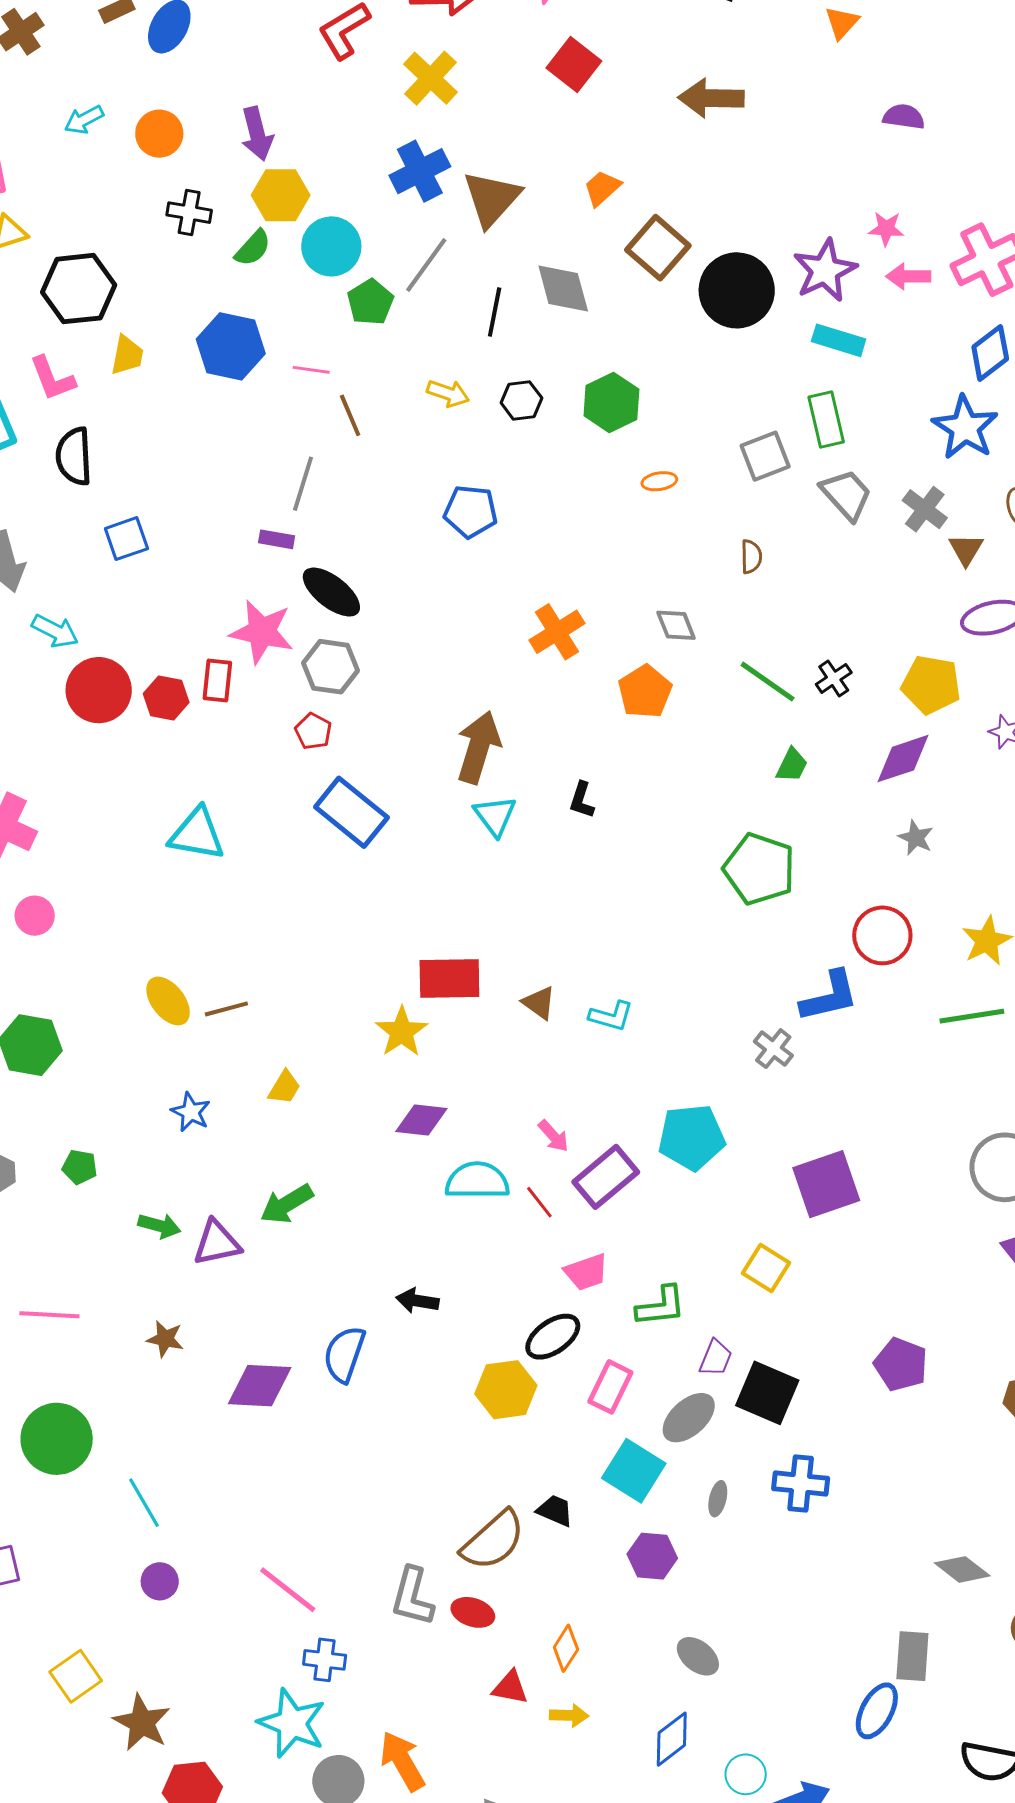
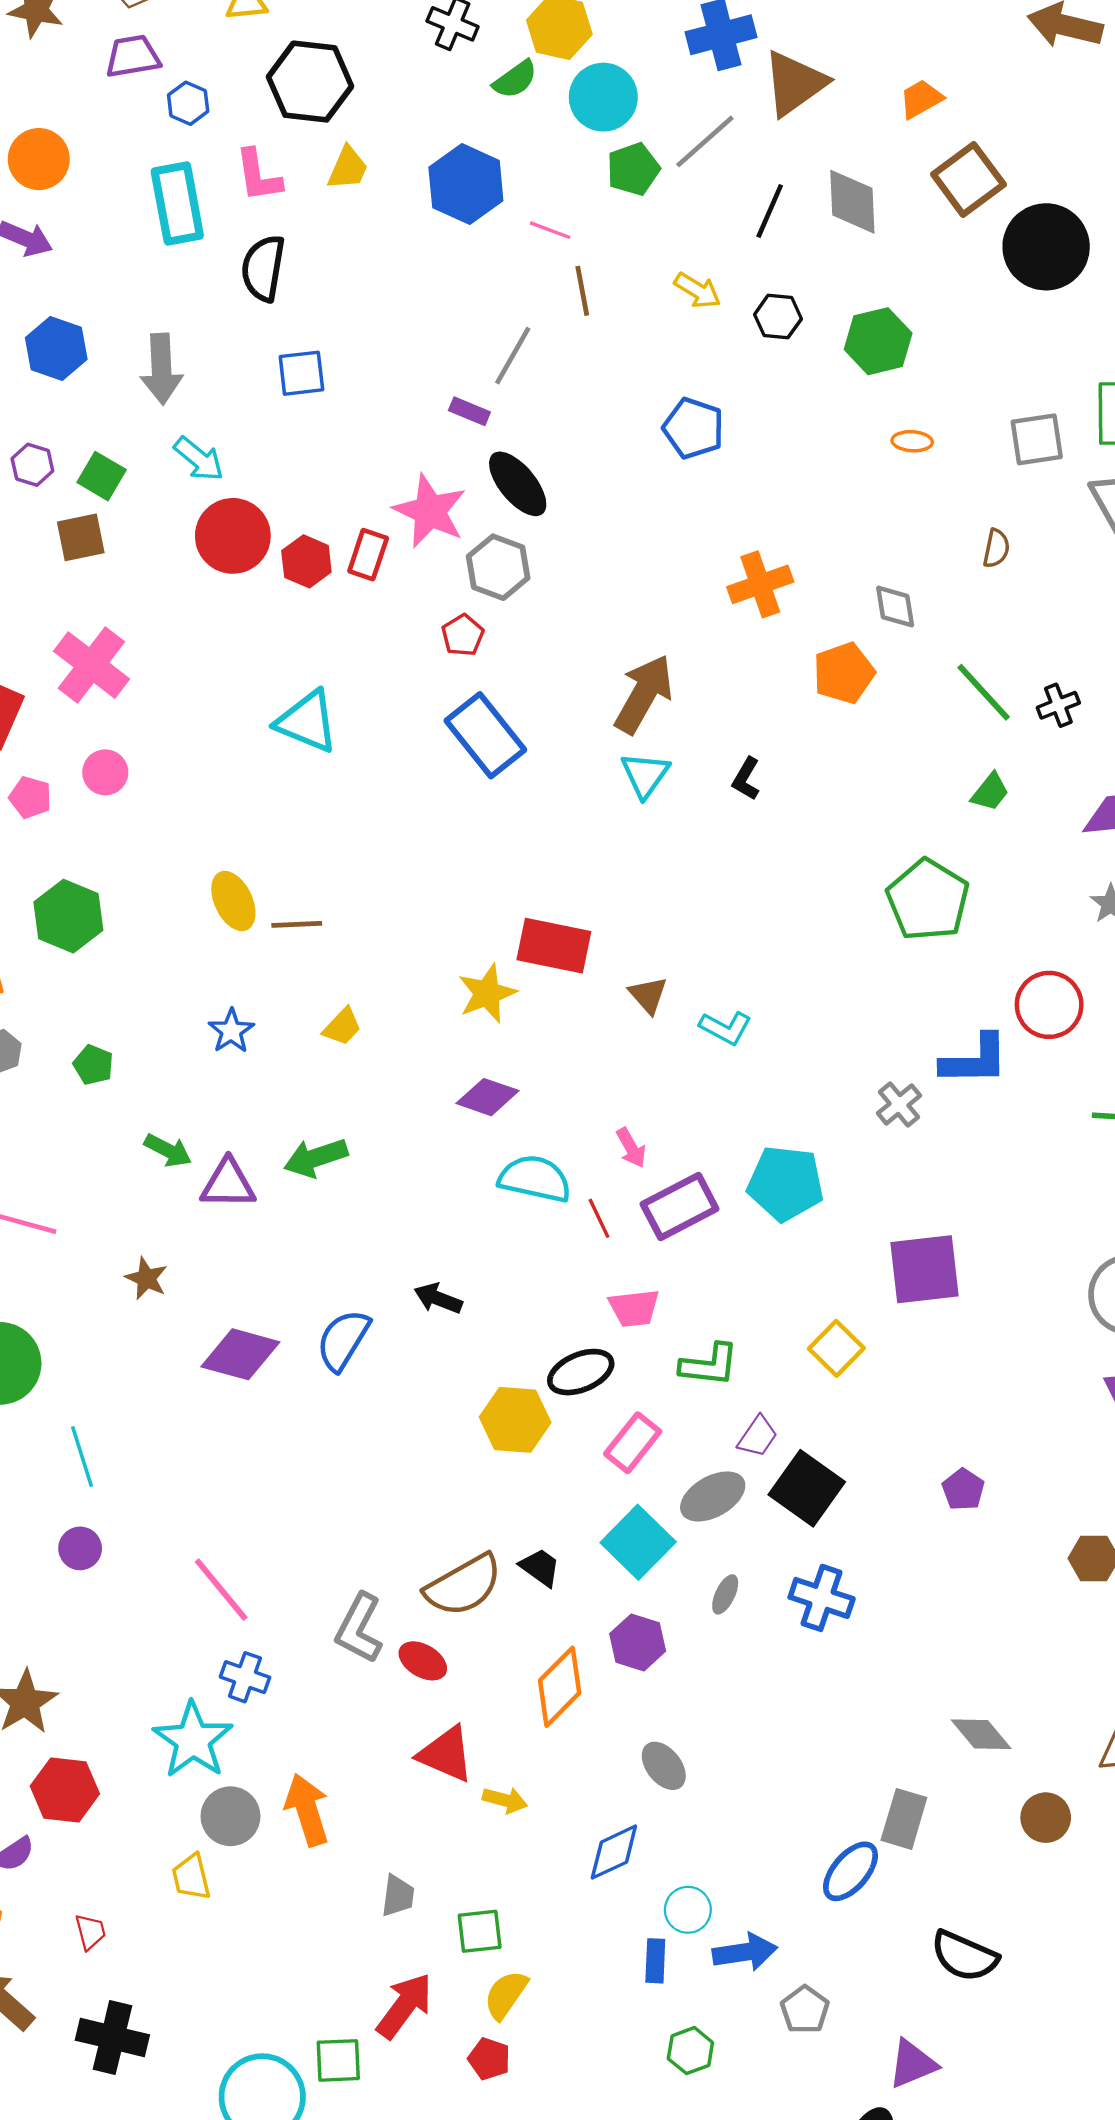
purple pentagon: (901, 1364) -> (963, 1490), size x0.7
orange diamond: (566, 1648) -> (560, 1687), moved, size x1.5
red triangle: (510, 1687) -> (446, 1754), size x1.4

